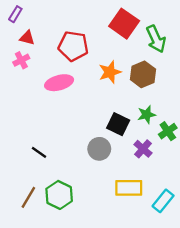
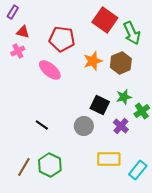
pink ellipse: (59, 83) -> (50, 70), turned 55
black line: (39, 152) -> (42, 125), moved

